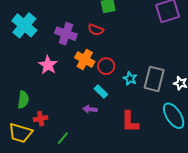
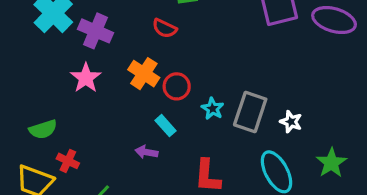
purple cross: (66, 34) -> (95, 31), moved
green semicircle: (23, 100) -> (43, 129), turned 60
red cross: (41, 119) -> (68, 161), turned 32

